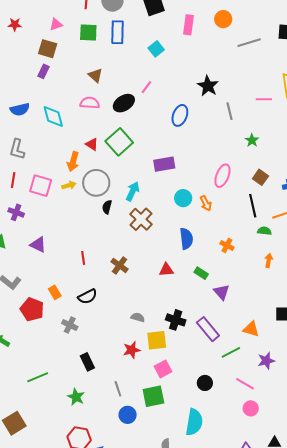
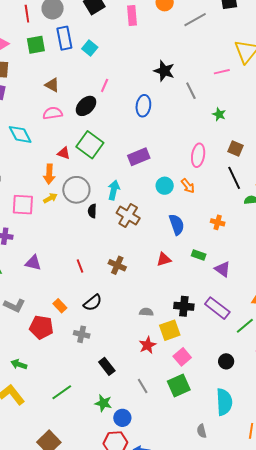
cyan square: (156, 49) -> (90, 48), moved
blue circle: (128, 415) -> (122, 418), moved

